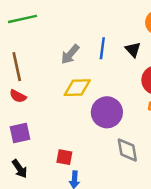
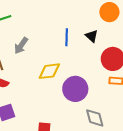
gray arrow: (70, 54) -> (21, 46), moved

